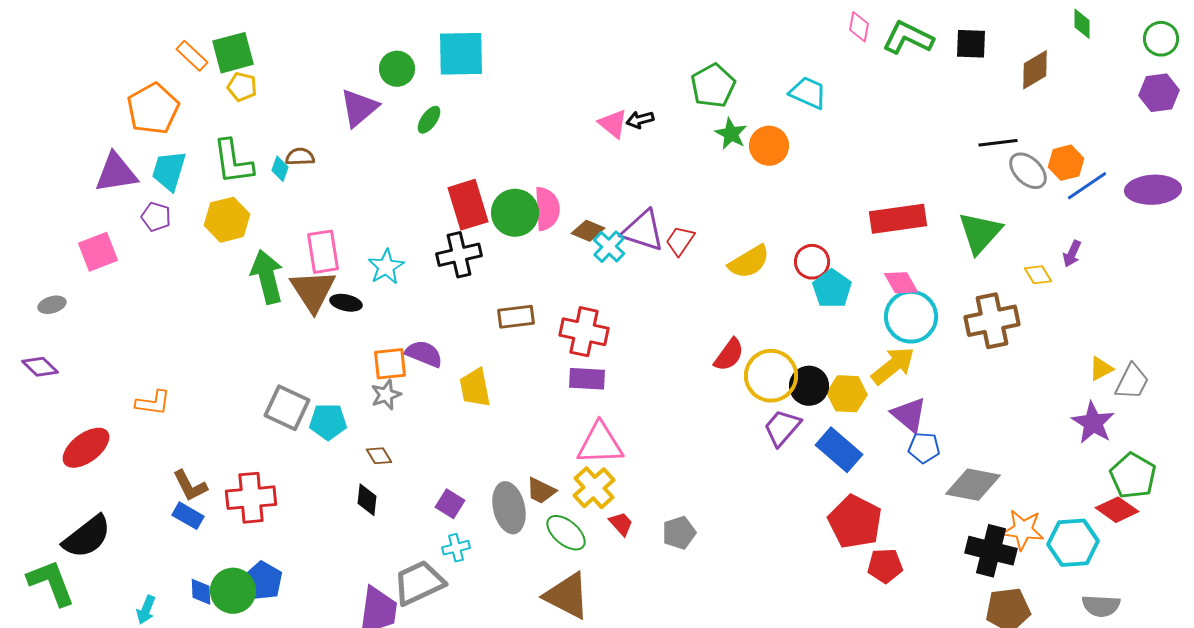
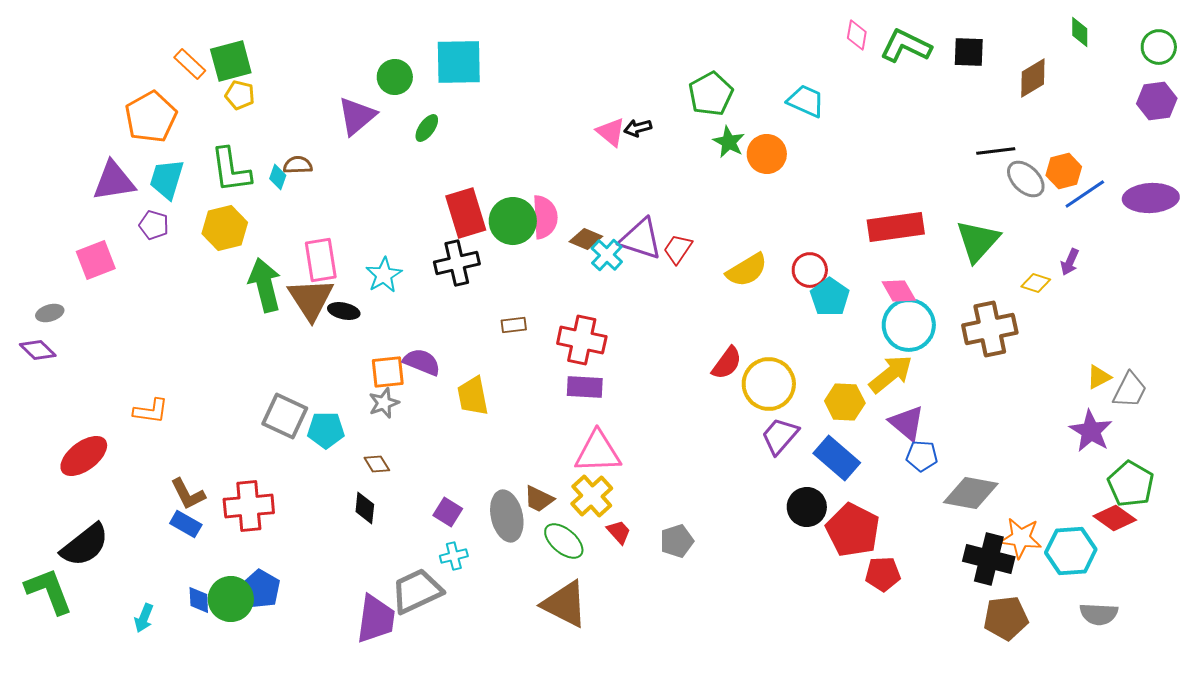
yellow diamond: (1038, 275) -> (1036, 283), turned -40
brown rectangle: (516, 317) -> (514, 325), size x0.7
purple diamond: (40, 367) -> (38, 350), moved
black circle: (809, 386) -> (807, 507), moved

